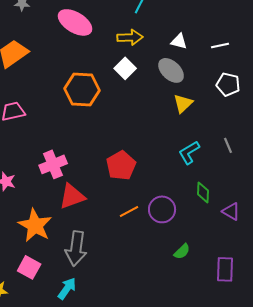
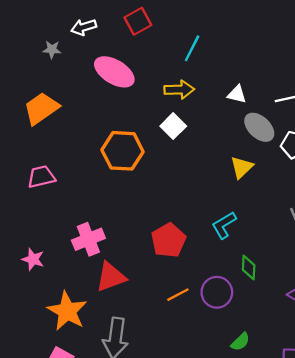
gray ellipse: (171, 70) -> (259, 127), moved
cyan L-shape: (189, 152) -> (224, 225), moved
green diamond: (203, 192) -> (249, 268), moved

